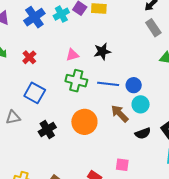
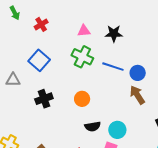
cyan circle: (141, 104) -> (117, 130), moved
brown arrow: (120, 114) -> (137, 95), moved
orange circle: (84, 122) -> (82, 99), size x0.6
black semicircle: (143, 133) -> (93, 126), moved

